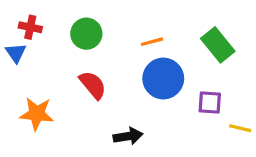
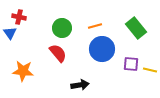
green circle: (86, 34) -> (62, 28), moved
yellow line: (240, 128) -> (150, 70), moved

